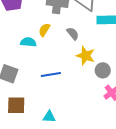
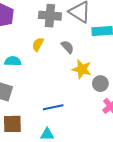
cyan semicircle: (28, 42) -> (13, 61), moved
blue line: (51, 74) -> (53, 107), moved

